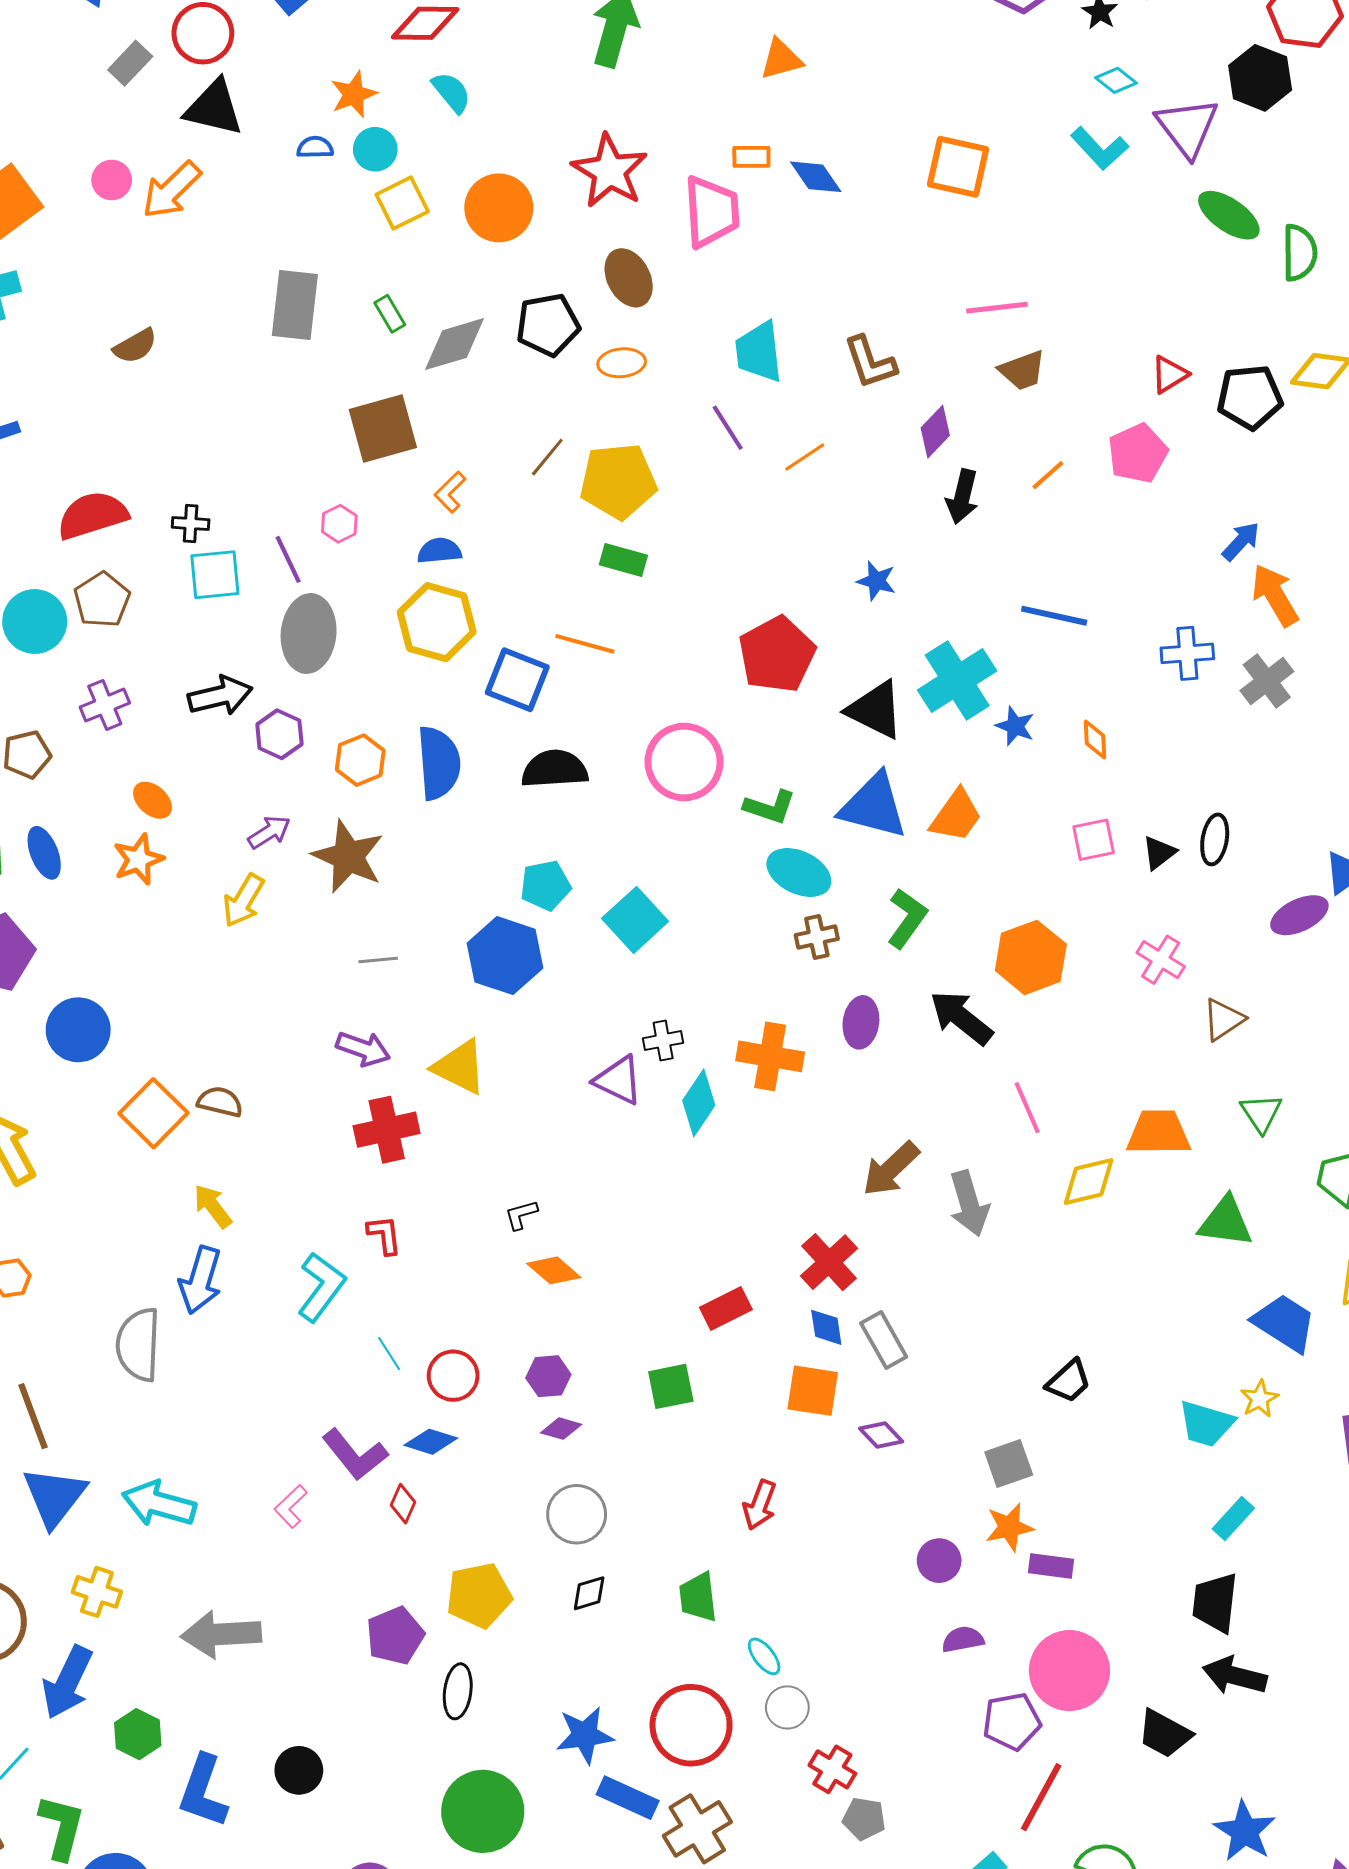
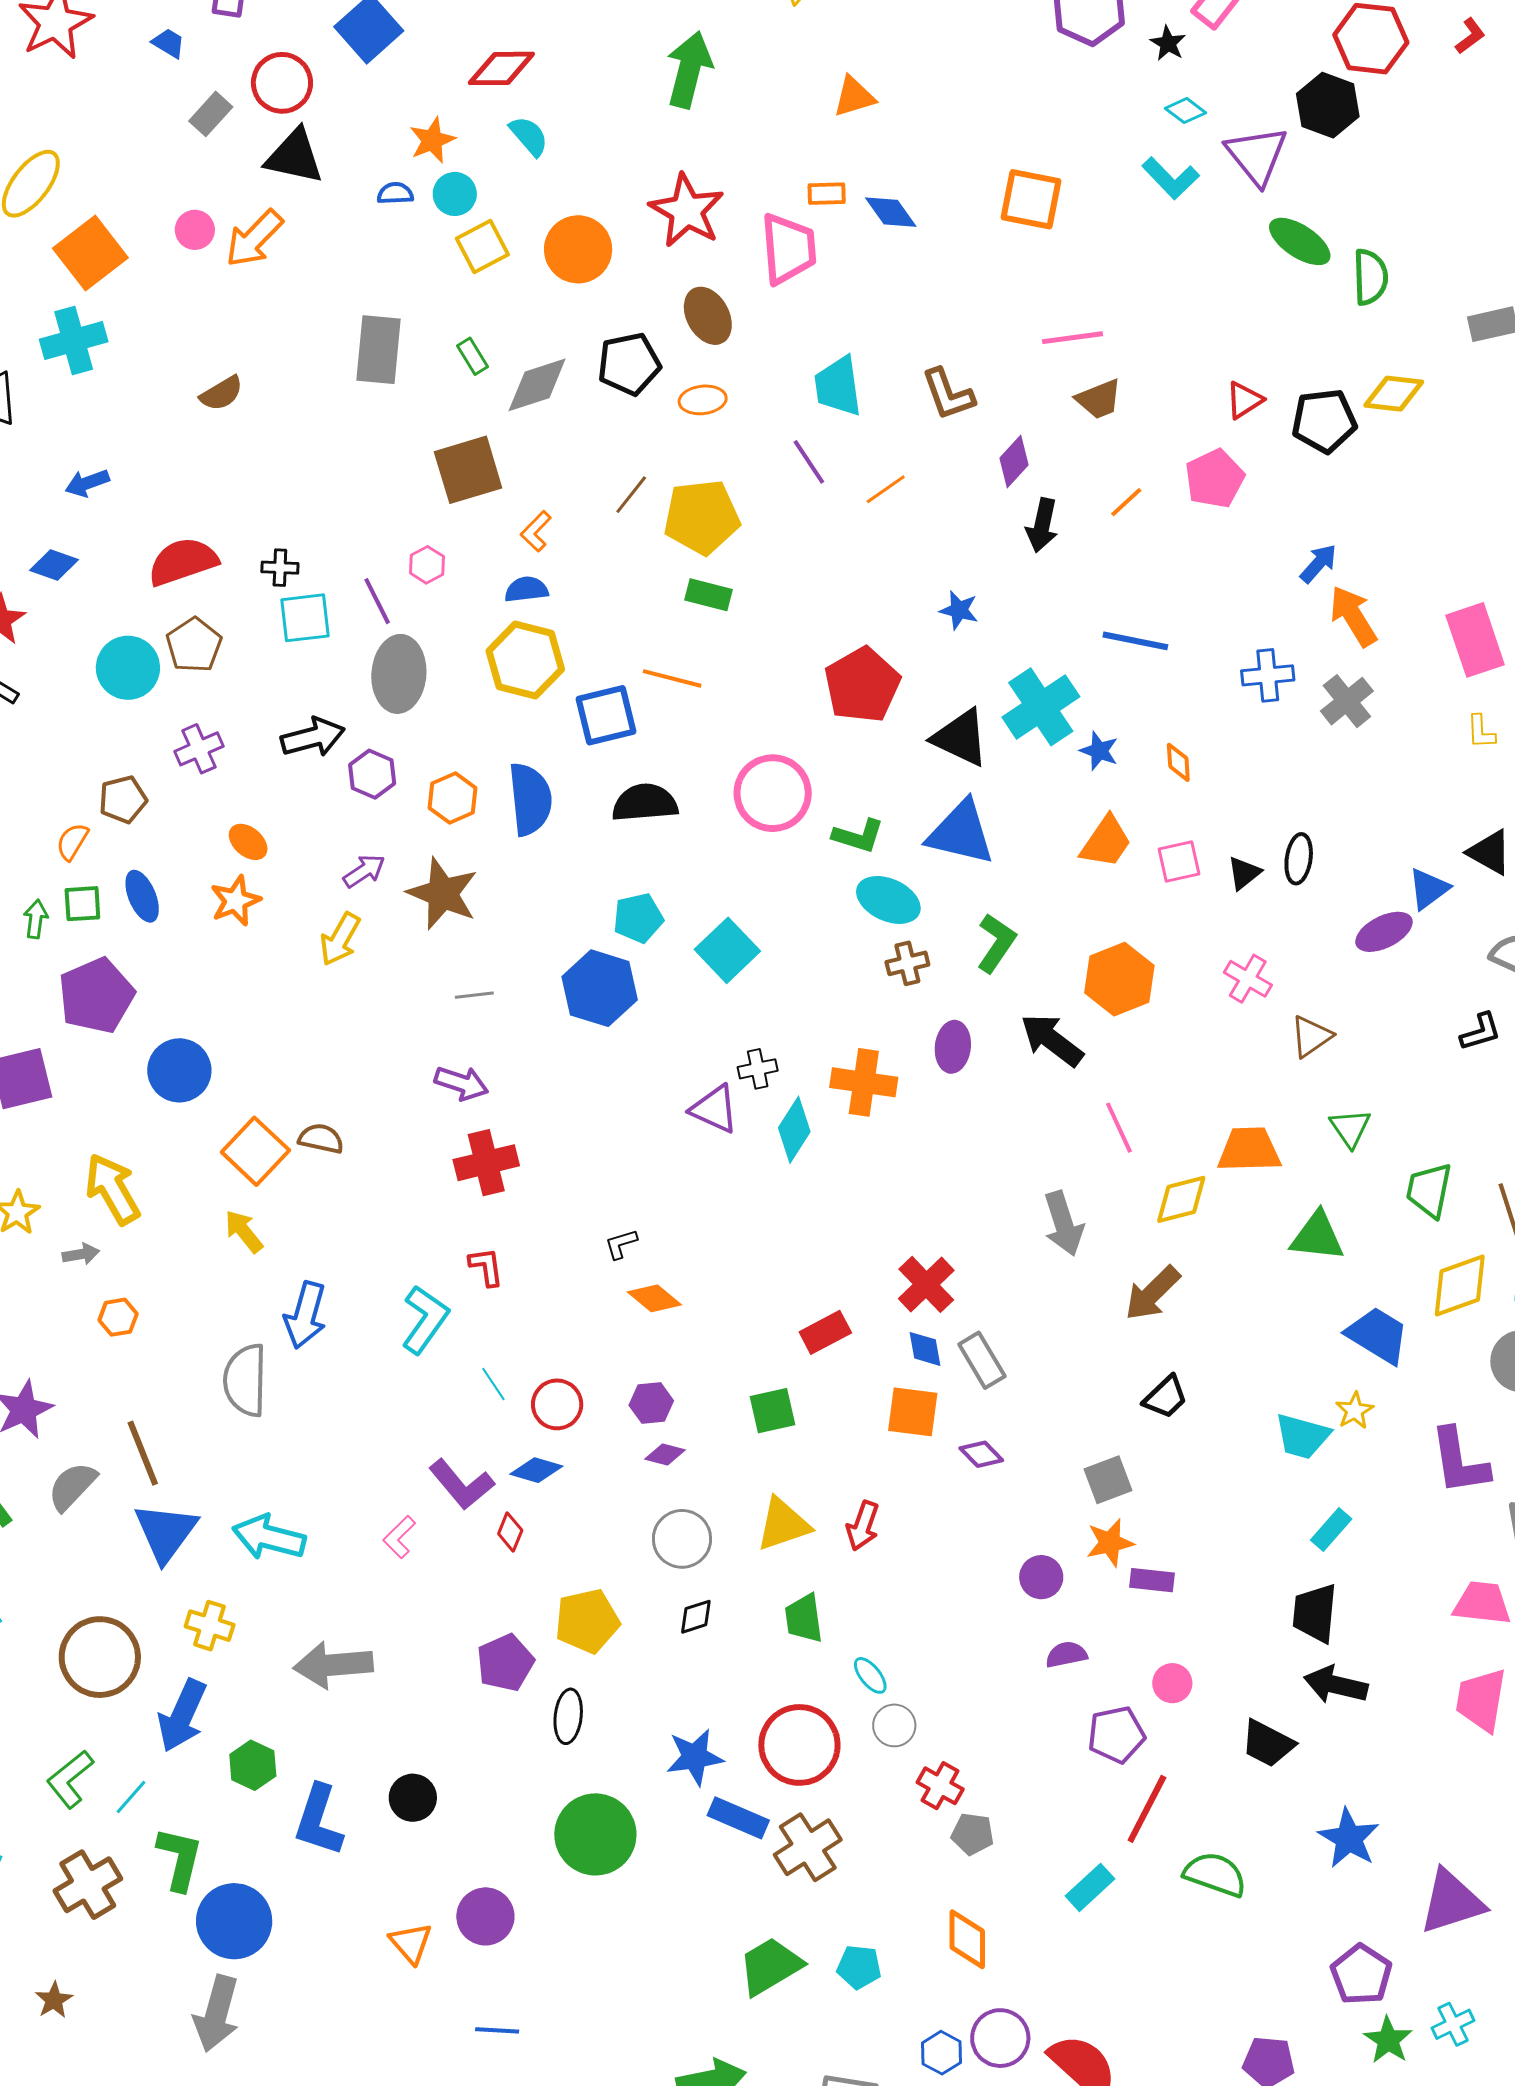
blue square: (517, 680) -> (606, 715), turned -34
orange trapezoid: (956, 816) -> (1106, 842), moved
yellow triangle: (460, 1067) -> (783, 1524), moved, turned -44
brown arrow: (891, 1169) -> (1152, 1293), moved
yellow arrow: (213, 1206) -> (244, 1231), moved
pink circle: (1069, 1671) -> (1172, 1683), size x0.5

